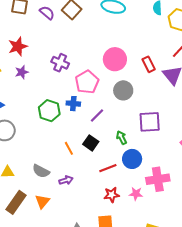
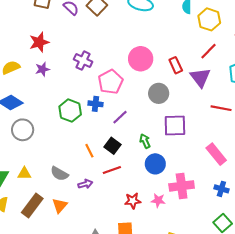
gray circle: (123, 90) -> (159, 93), moved
red line: (108, 168) -> (112, 170), moved

